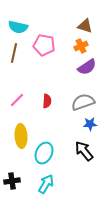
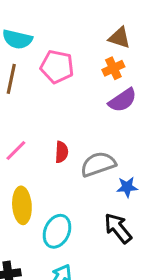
gray semicircle: (83, 102) -> (98, 164), moved

